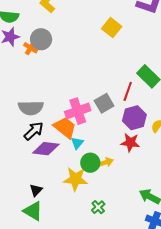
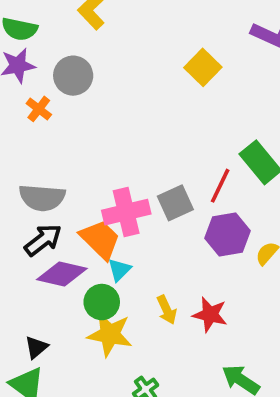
orange cross: (31, 48) -> (39, 109), moved
red star: (130, 143) -> (210, 315), moved
yellow arrow: (105, 162) -> (167, 310), turned 77
green circle: (90, 163) -> (102, 302), moved

